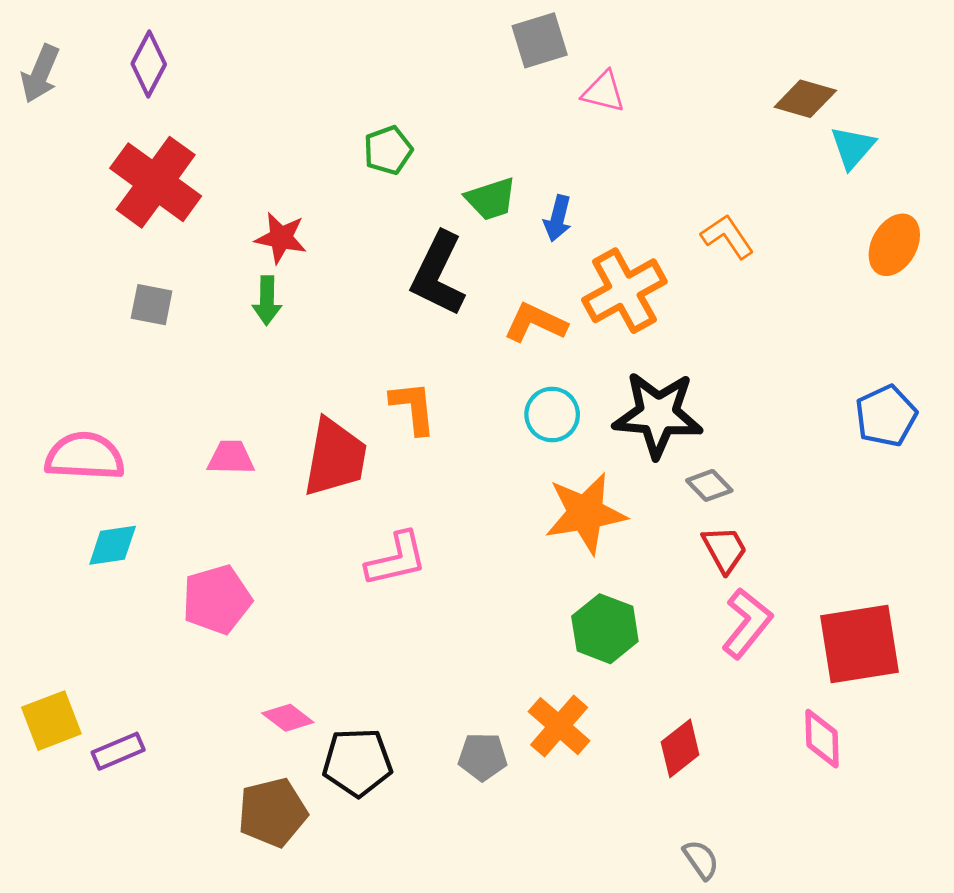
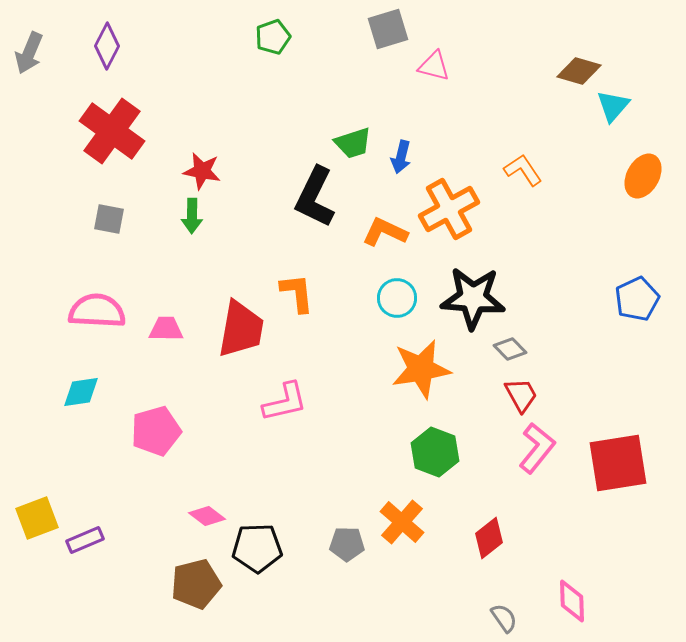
green pentagon: (388, 150) -> (273, 37), moved
pink semicircle: (85, 456) -> (97, 311), moved
pink diamond: (822, 739) -> (572, 601), moved

